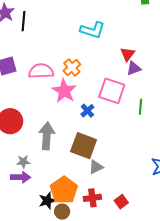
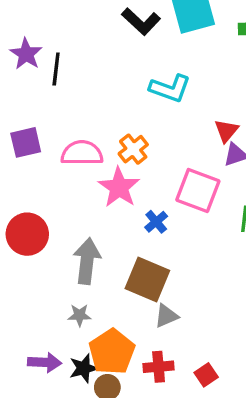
gray star: (23, 162) -> (79, 315), moved
purple arrow: (21, 177) -> (45, 362), moved

